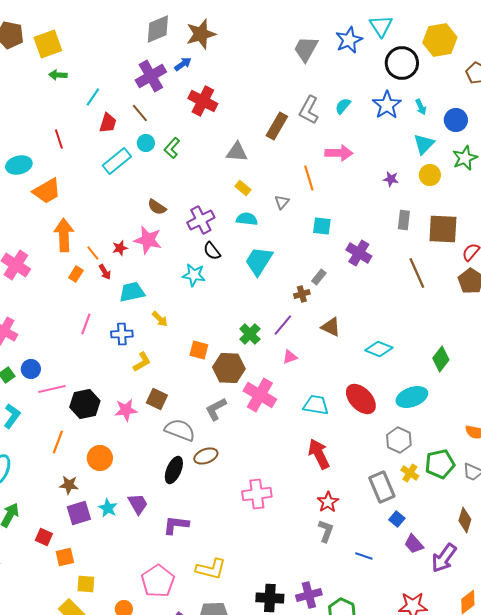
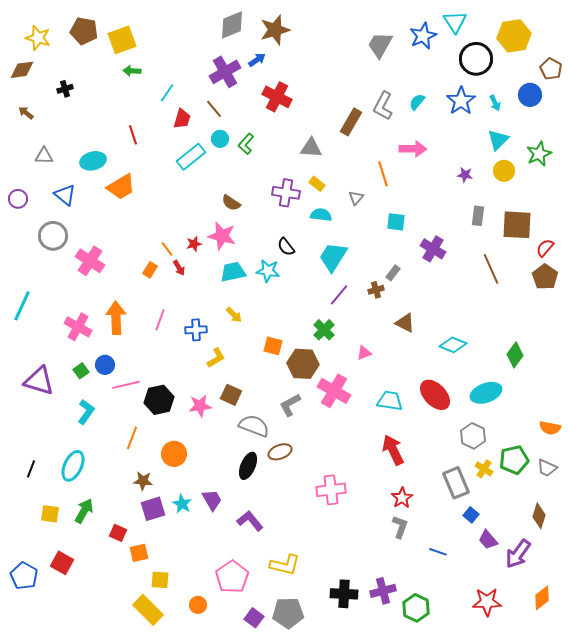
blue circle: (456, 120) -> (530, 95), moved
purple cross: (201, 220) -> (286, 193), moved, turned 36
orange arrow: (64, 235) -> (116, 318), moved
cyan trapezoid: (132, 292) -> (233, 272), moved
purple line: (283, 325) -> (339, 295), moved
purple L-shape: (176, 525) -> (250, 521), turned 44

